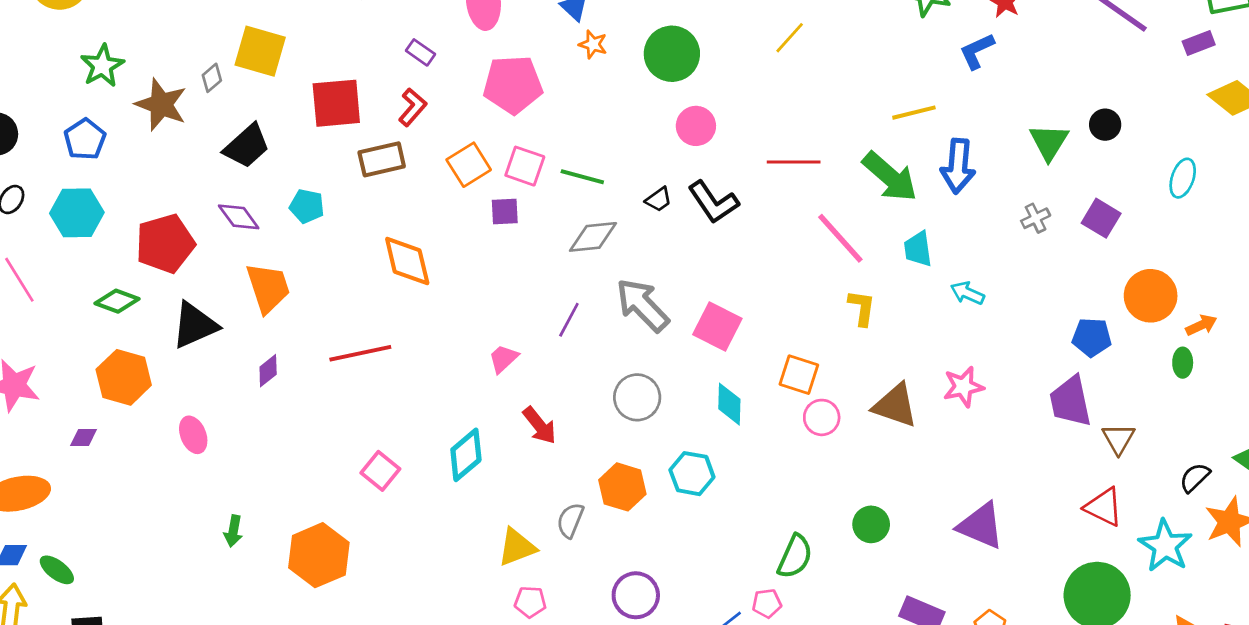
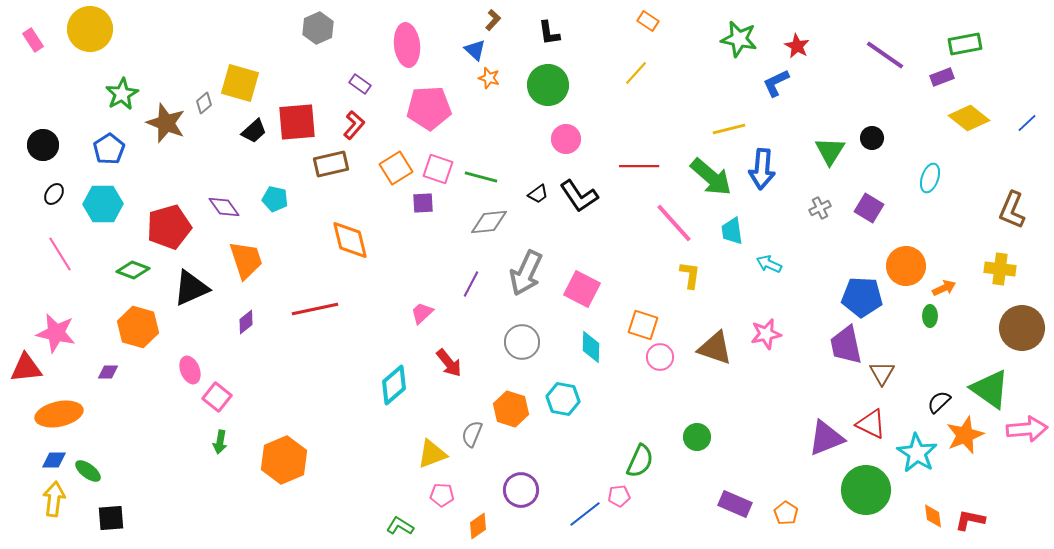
black trapezoid: (247, 146) -> (254, 131), moved, size x0.7
gray arrow: (642, 305) -> (526, 273), turned -111
blue pentagon: (1092, 337) -> (862, 297), size x1.4
pink square: (380, 471) -> (217, 397), moved
purple triangle: (981, 526) -> (826, 438), moved, turned -45

